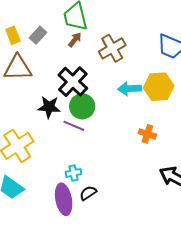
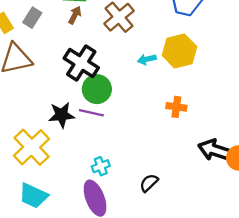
cyan arrow: (130, 89) -> (147, 59), size x0.7
black star: (49, 107) -> (62, 115), moved
black semicircle: (88, 193) -> (149, 183), moved

